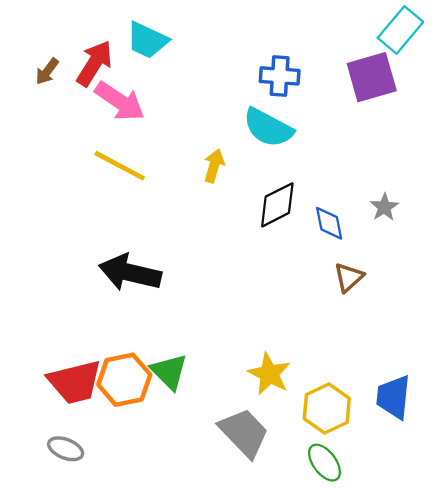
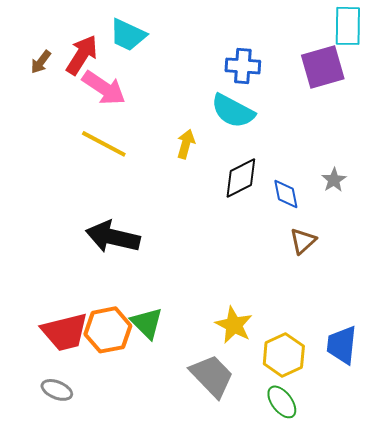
cyan rectangle: (400, 30) -> (348, 26), turned -39

